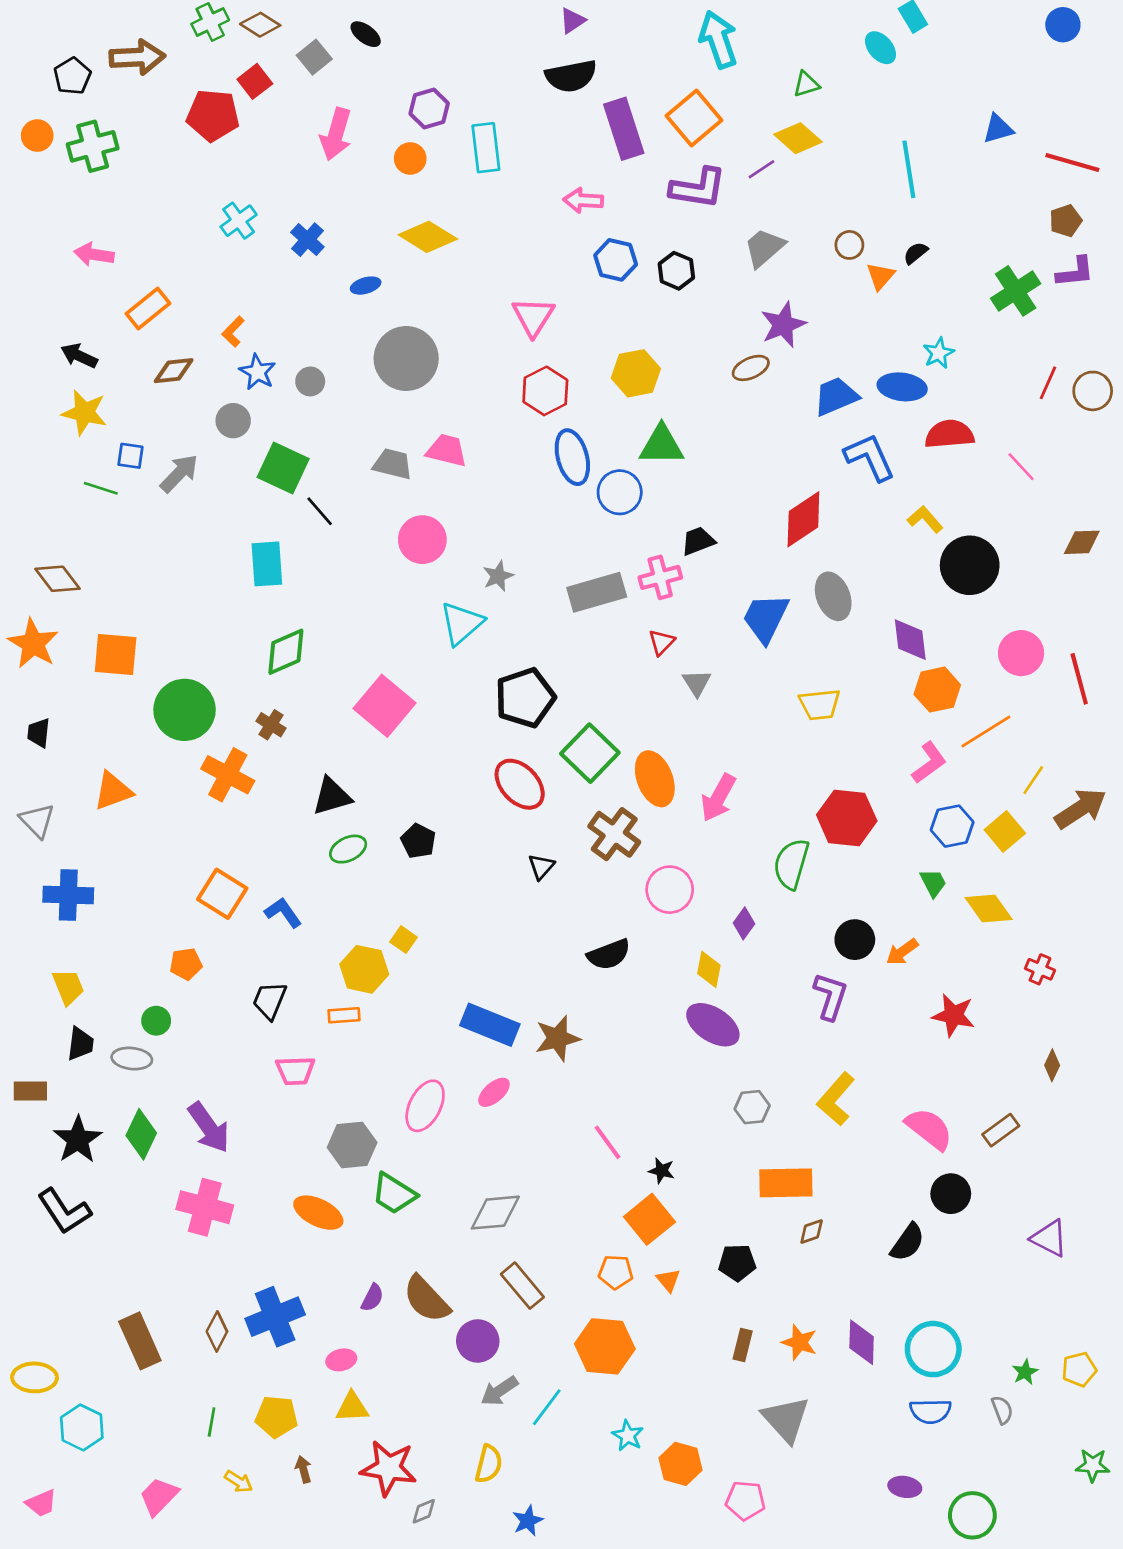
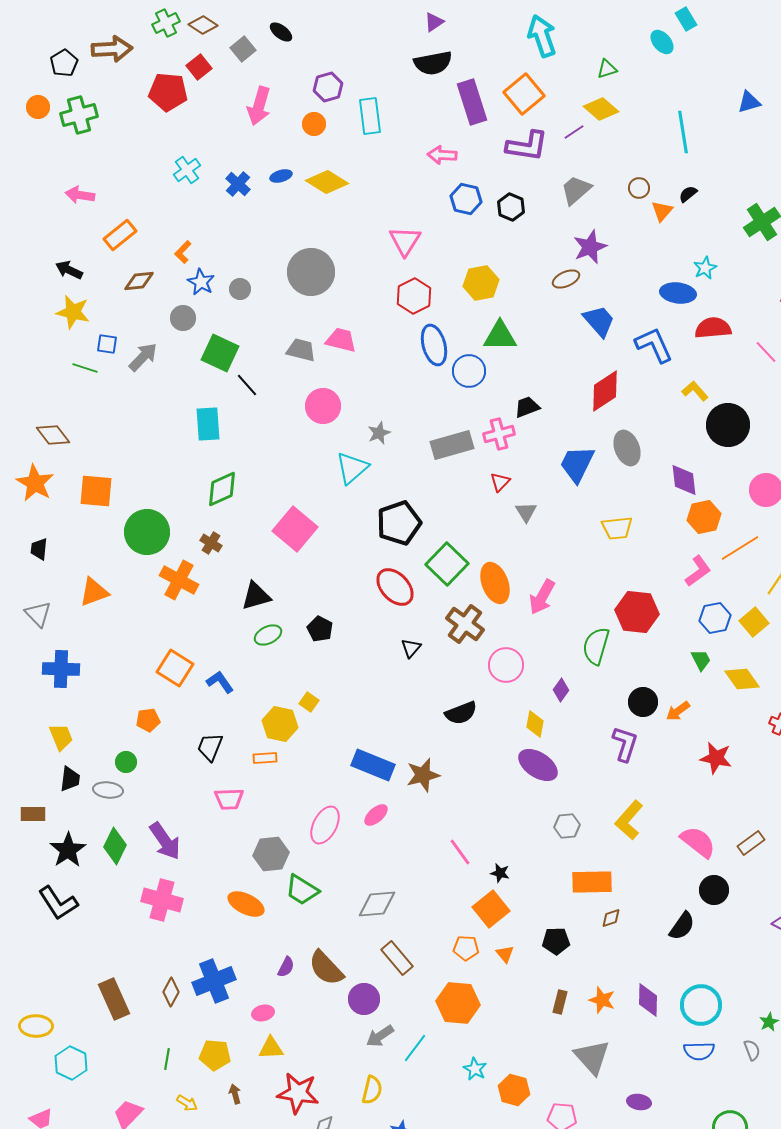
blue ellipse: (366, 286) -> (281, 176), moved
blue trapezoid: (836, 396) -> (599, 321), moved, turned 72
purple ellipse: (905, 1487) -> (639, 1102), moved

